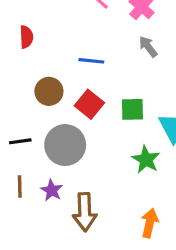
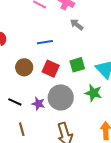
black line: (20, 141) -> (15, 102), turned 48
gray circle: (65, 145) -> (61, 97), moved
purple star: (52, 190) -> (38, 104), moved

